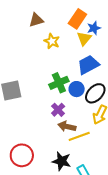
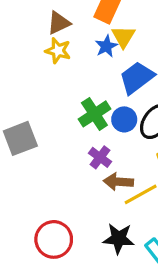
brown triangle: (36, 20) -> (59, 23), moved
blue star: (94, 28) -> (106, 46), moved
yellow star: (52, 41) -> (58, 51), moved

